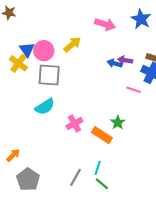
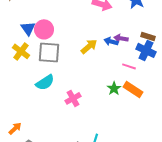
yellow arrow: (72, 44) -> (89, 46), moved
yellow cross: (18, 63) -> (21, 51), moved
green star: (118, 122) -> (114, 88), moved
orange rectangle: (102, 135) -> (133, 89), moved

